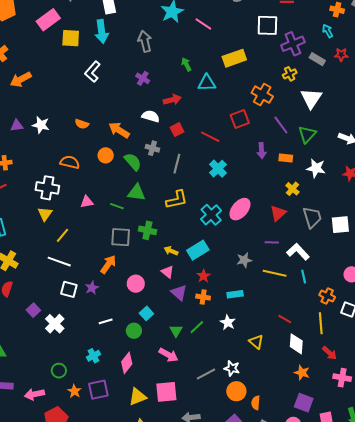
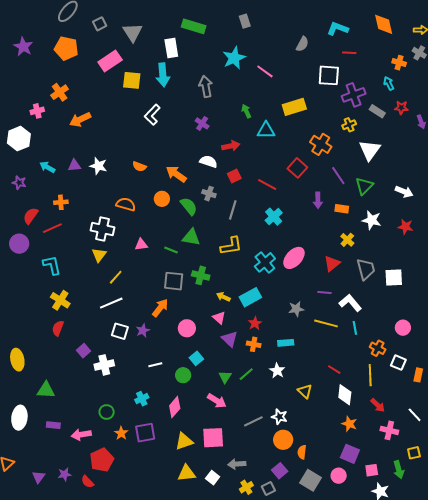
red square: (240, 119) -> (297, 168), turned -30
white line: (59, 262) -> (111, 303), turned -45
white cross: (55, 324) -> (104, 365), turned 30

